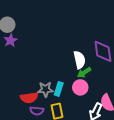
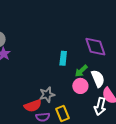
white semicircle: (79, 60) -> (98, 79), moved
cyan rectangle: (59, 89) -> (63, 58), moved

